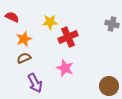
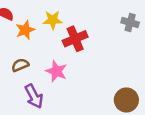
orange star: (24, 39) -> (25, 30), moved
pink star: (65, 68) -> (56, 71), moved

